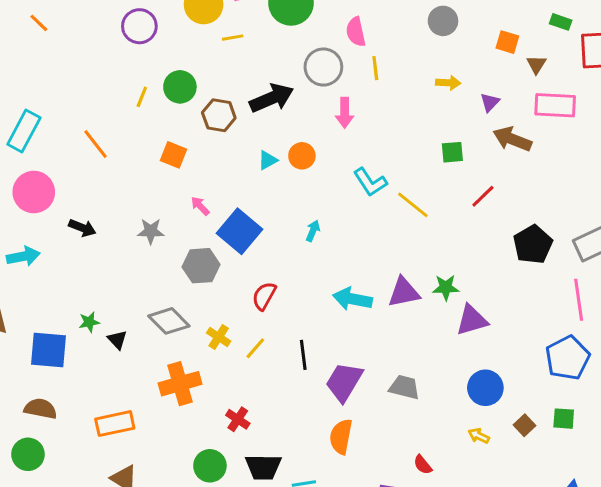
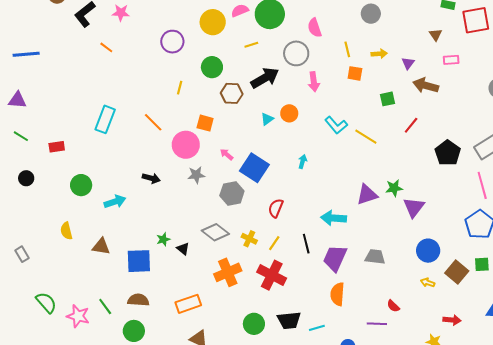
yellow line: (233, 38) -> (251, 45), moved
orange square: (507, 42) -> (355, 73), moved
yellow line: (375, 68) -> (347, 49), moved
green circle: (180, 87) -> (212, 67), moved
pink rectangle: (555, 105) -> (451, 60), size x0.6
pink circle: (34, 192) -> (186, 145), moved
cyan arrow: (352, 299) -> (334, 218), moved
purple triangle: (472, 320) -> (414, 207), turned -30
red cross: (238, 419) -> (272, 275), moved, size x1.8
brown square: (525, 425) -> (457, 272), size x1.6

